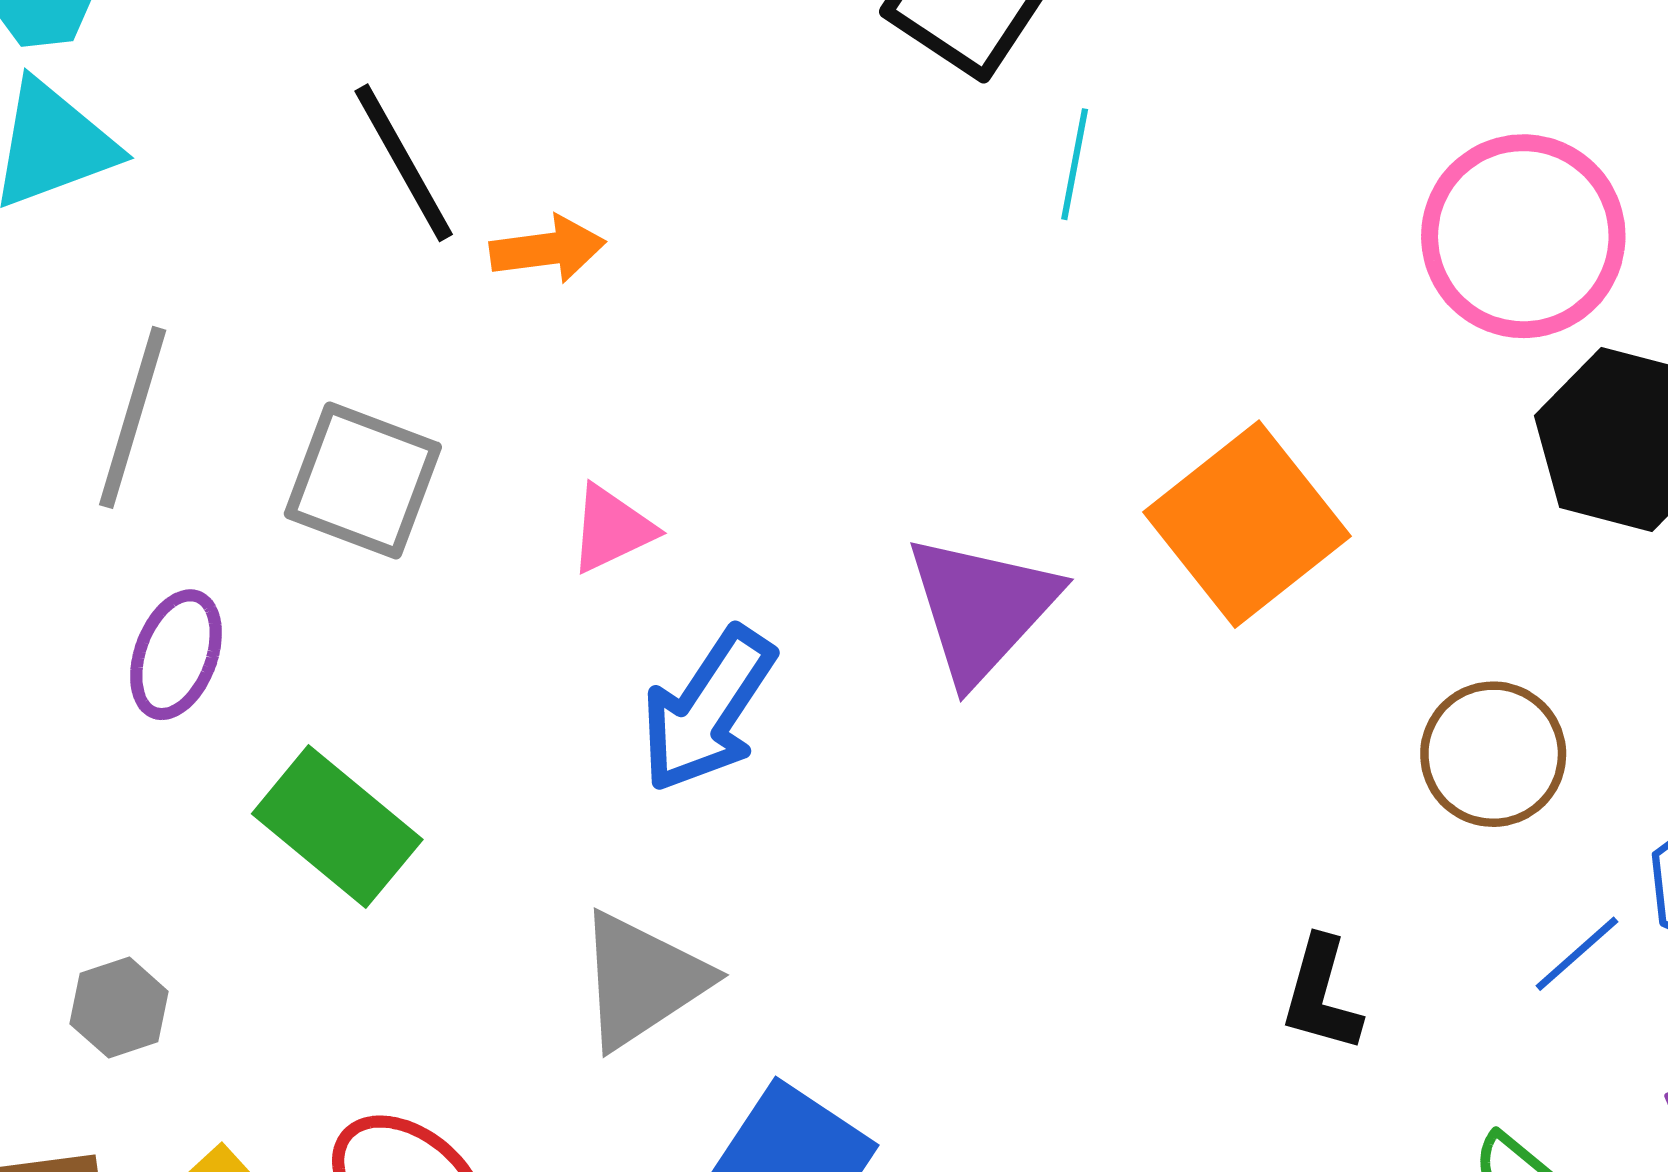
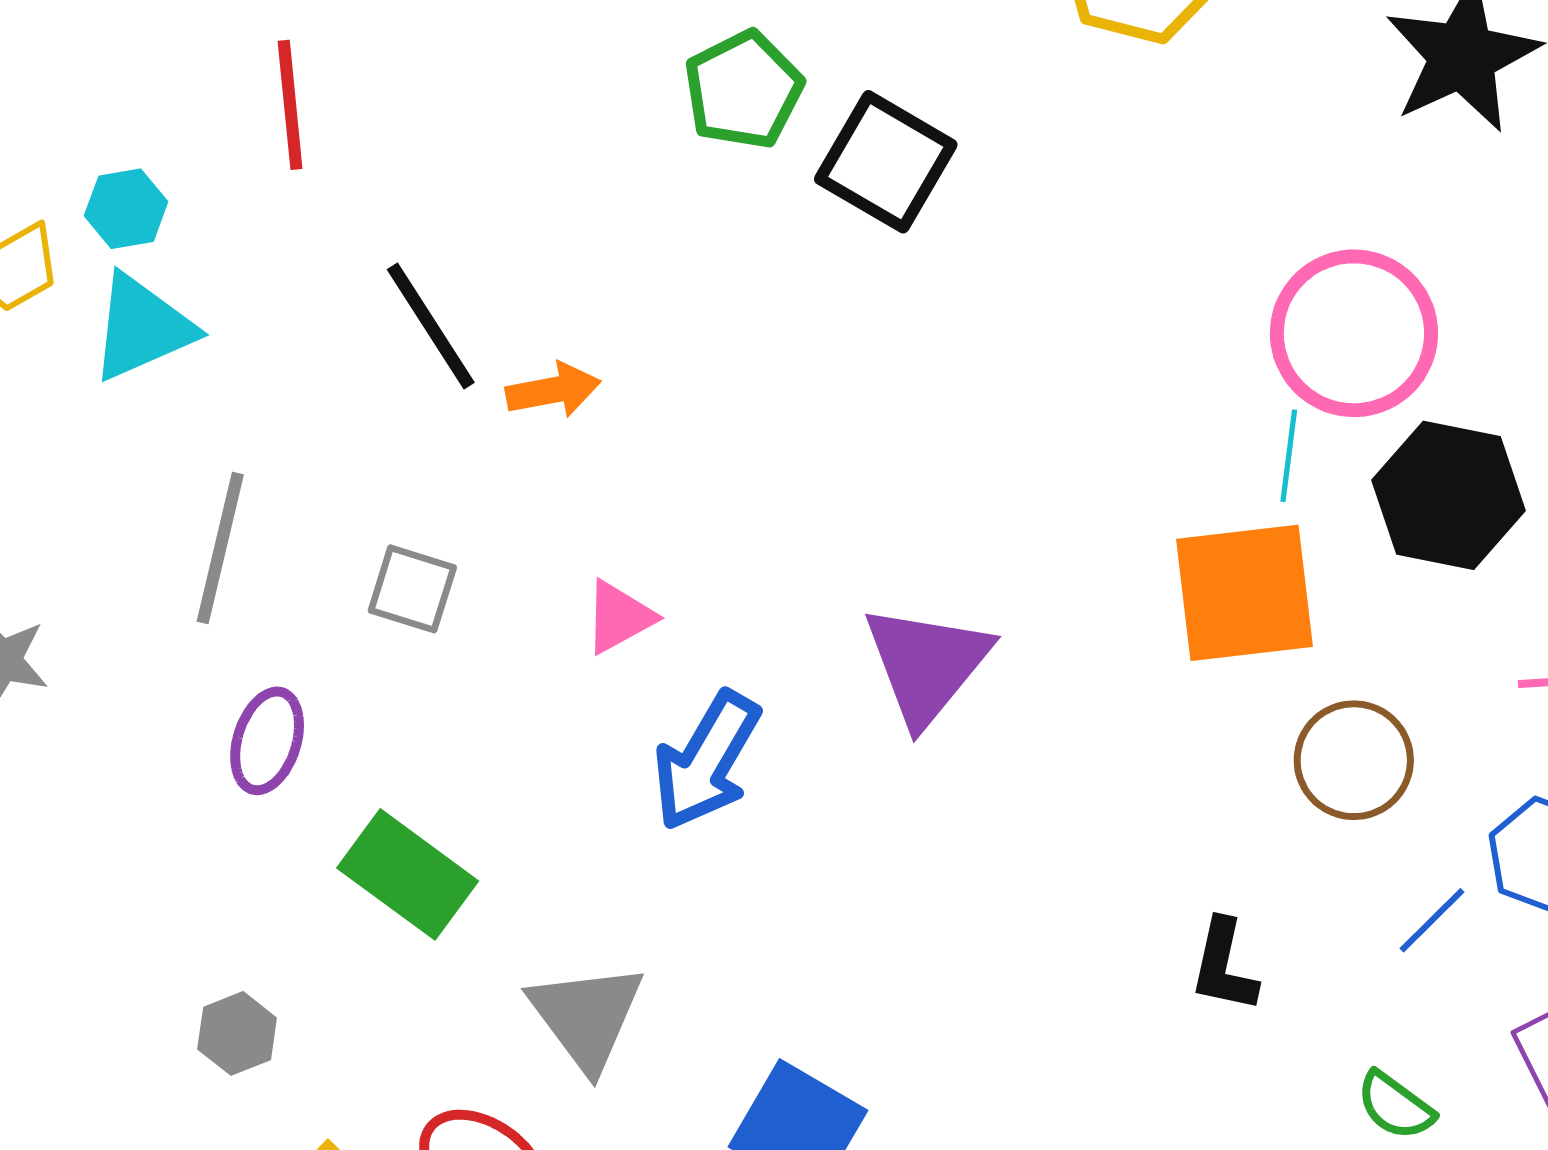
cyan line: (1075, 164) -> (1289, 456), moved
gray square: (363, 480) -> (412, 589), size x0.7
orange square: (1247, 524) -> (1244, 593), moved, turned 35
gray triangle: (642, 980) -> (586, 1017), moved, turned -30

